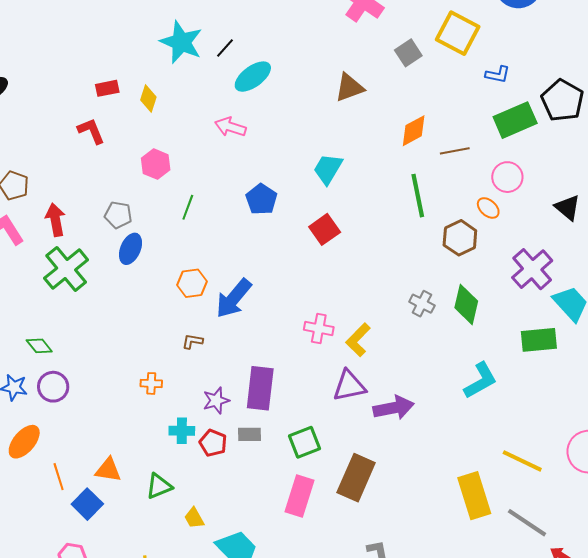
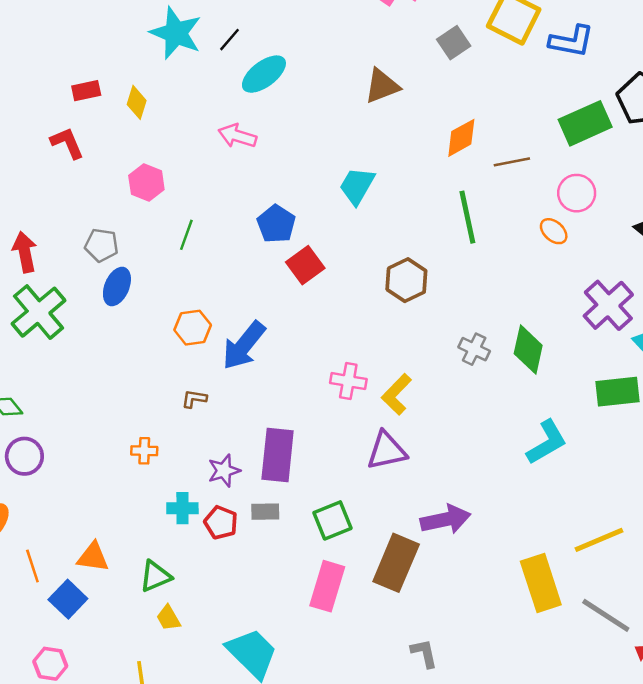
blue L-shape: (498, 74) -> (571, 41), moved, size x1.5
red square: (325, 229) -> (305, 265), moved
brown hexagon: (460, 238) -> (406, 280), moved
purple arrow: (394, 408) -> (446, 519), moved
yellow line: (522, 461) -> (599, 540), turned -48
yellow trapezoid: (194, 518) -> (168, 618), moved

